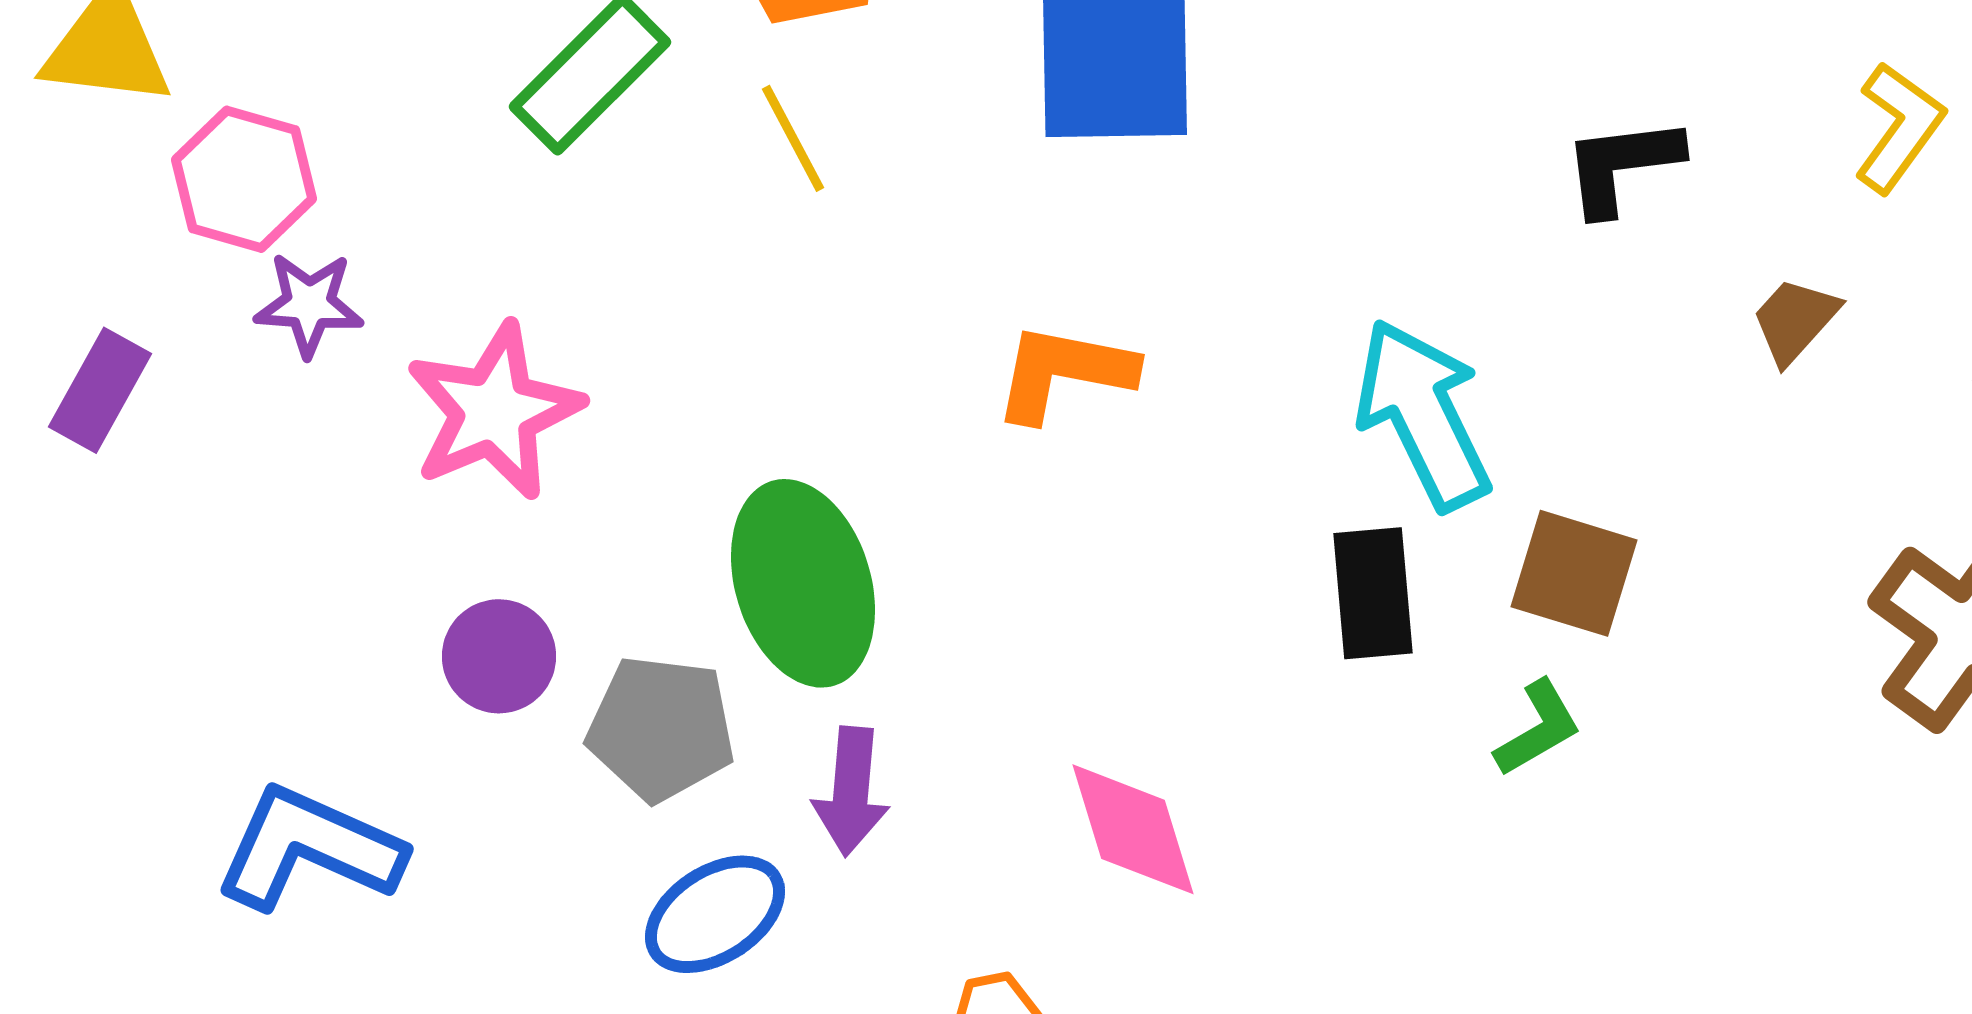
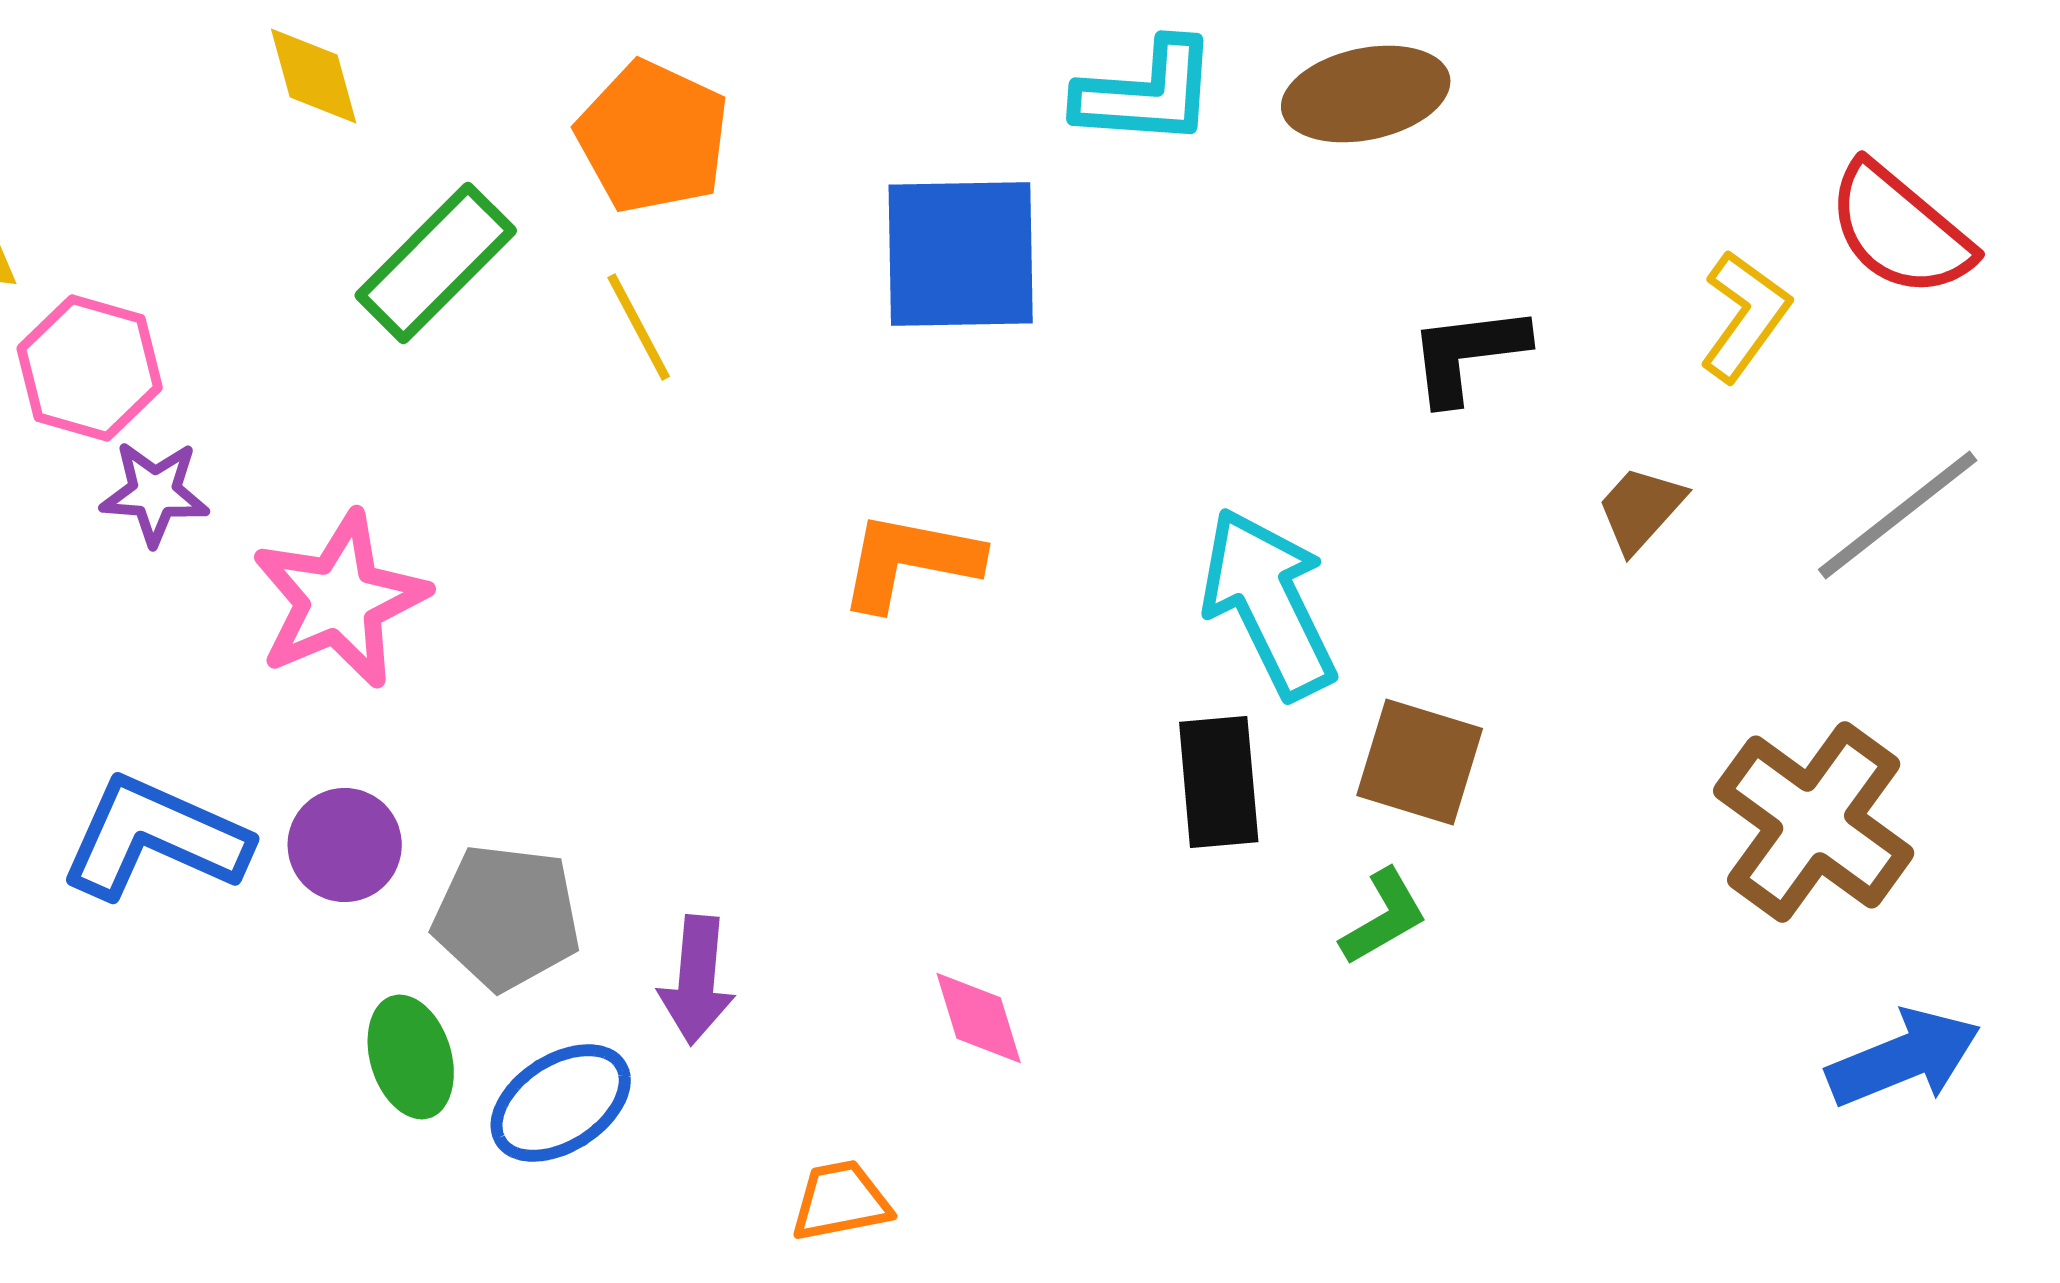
green ellipse: (803, 583) -> (411, 1057), moved, size x0.6
pink diamond: (1133, 829) -> (979, 1018), size x0.7
blue L-shape: (309, 848) -> (155, 838), moved

